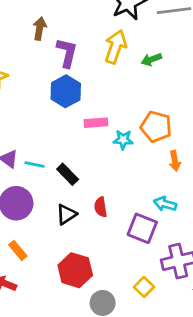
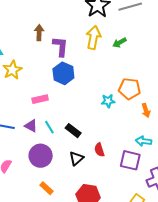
pink rectangle: (96, 123) -> (40, 99), moved
cyan line: (35, 164) -> (49, 127), turned 56

